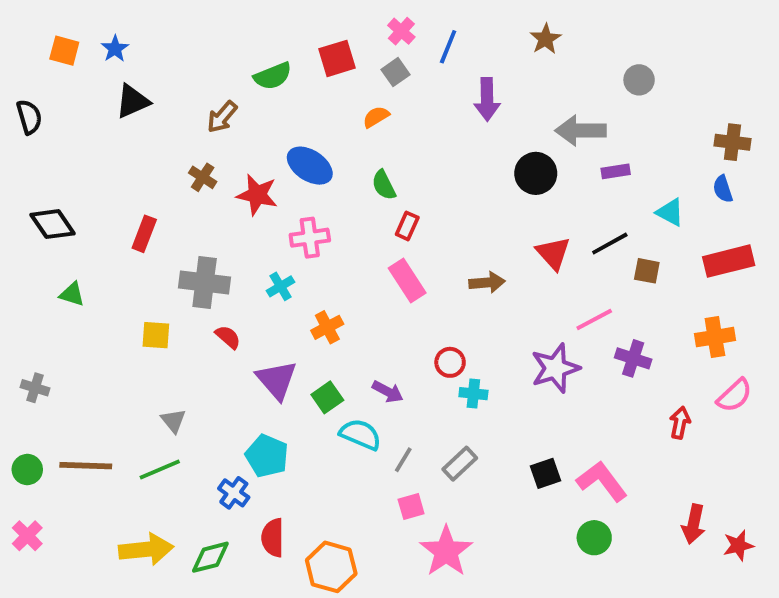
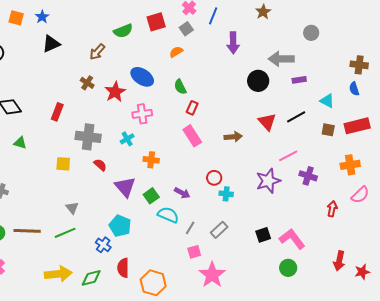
red star: (257, 195) -> (115, 92), turned 30
brown square: (647, 271) -> (328, 130), moved
orange cross: (327, 327) -> (151, 160), turned 35

